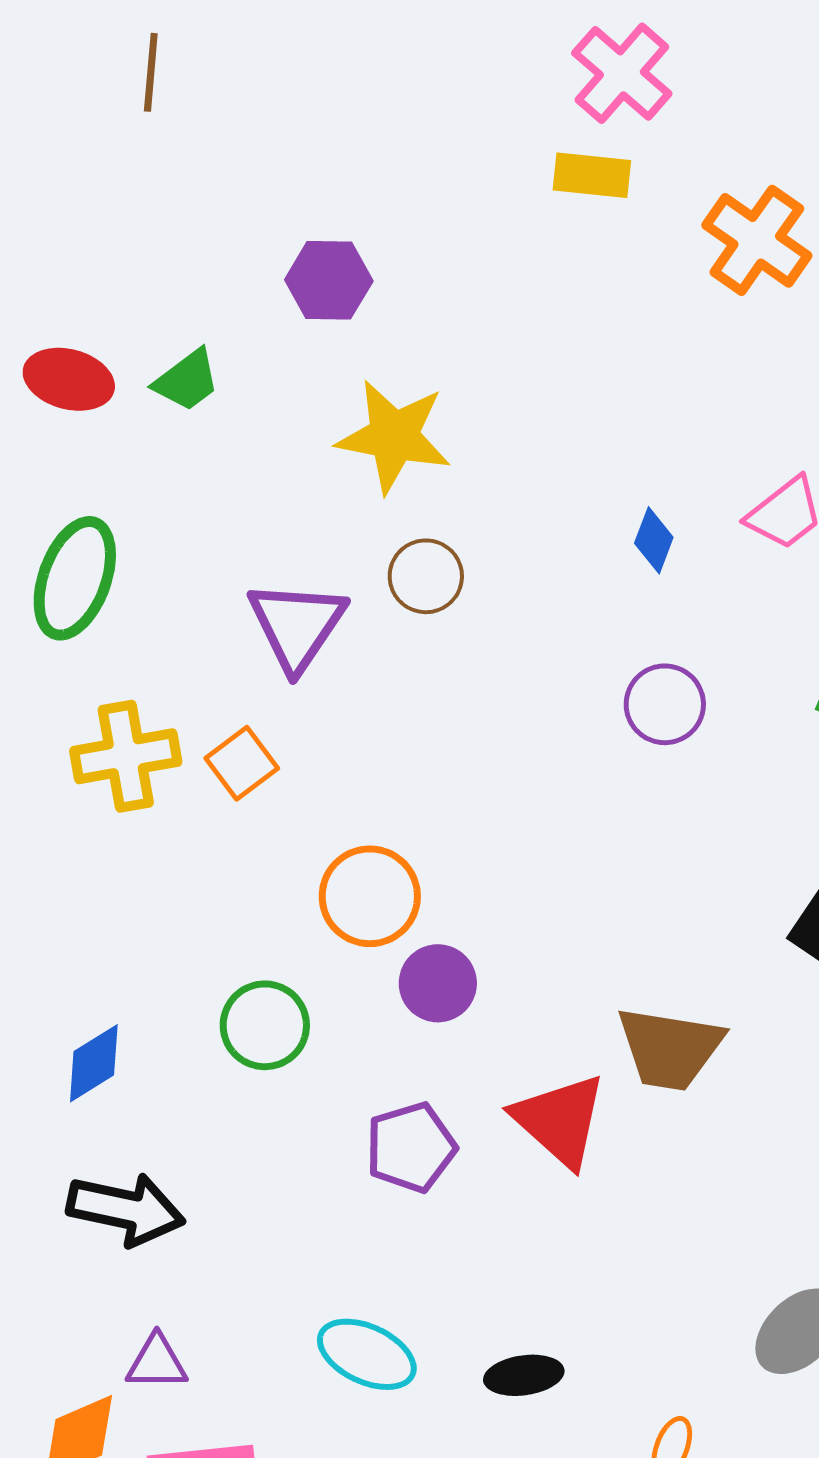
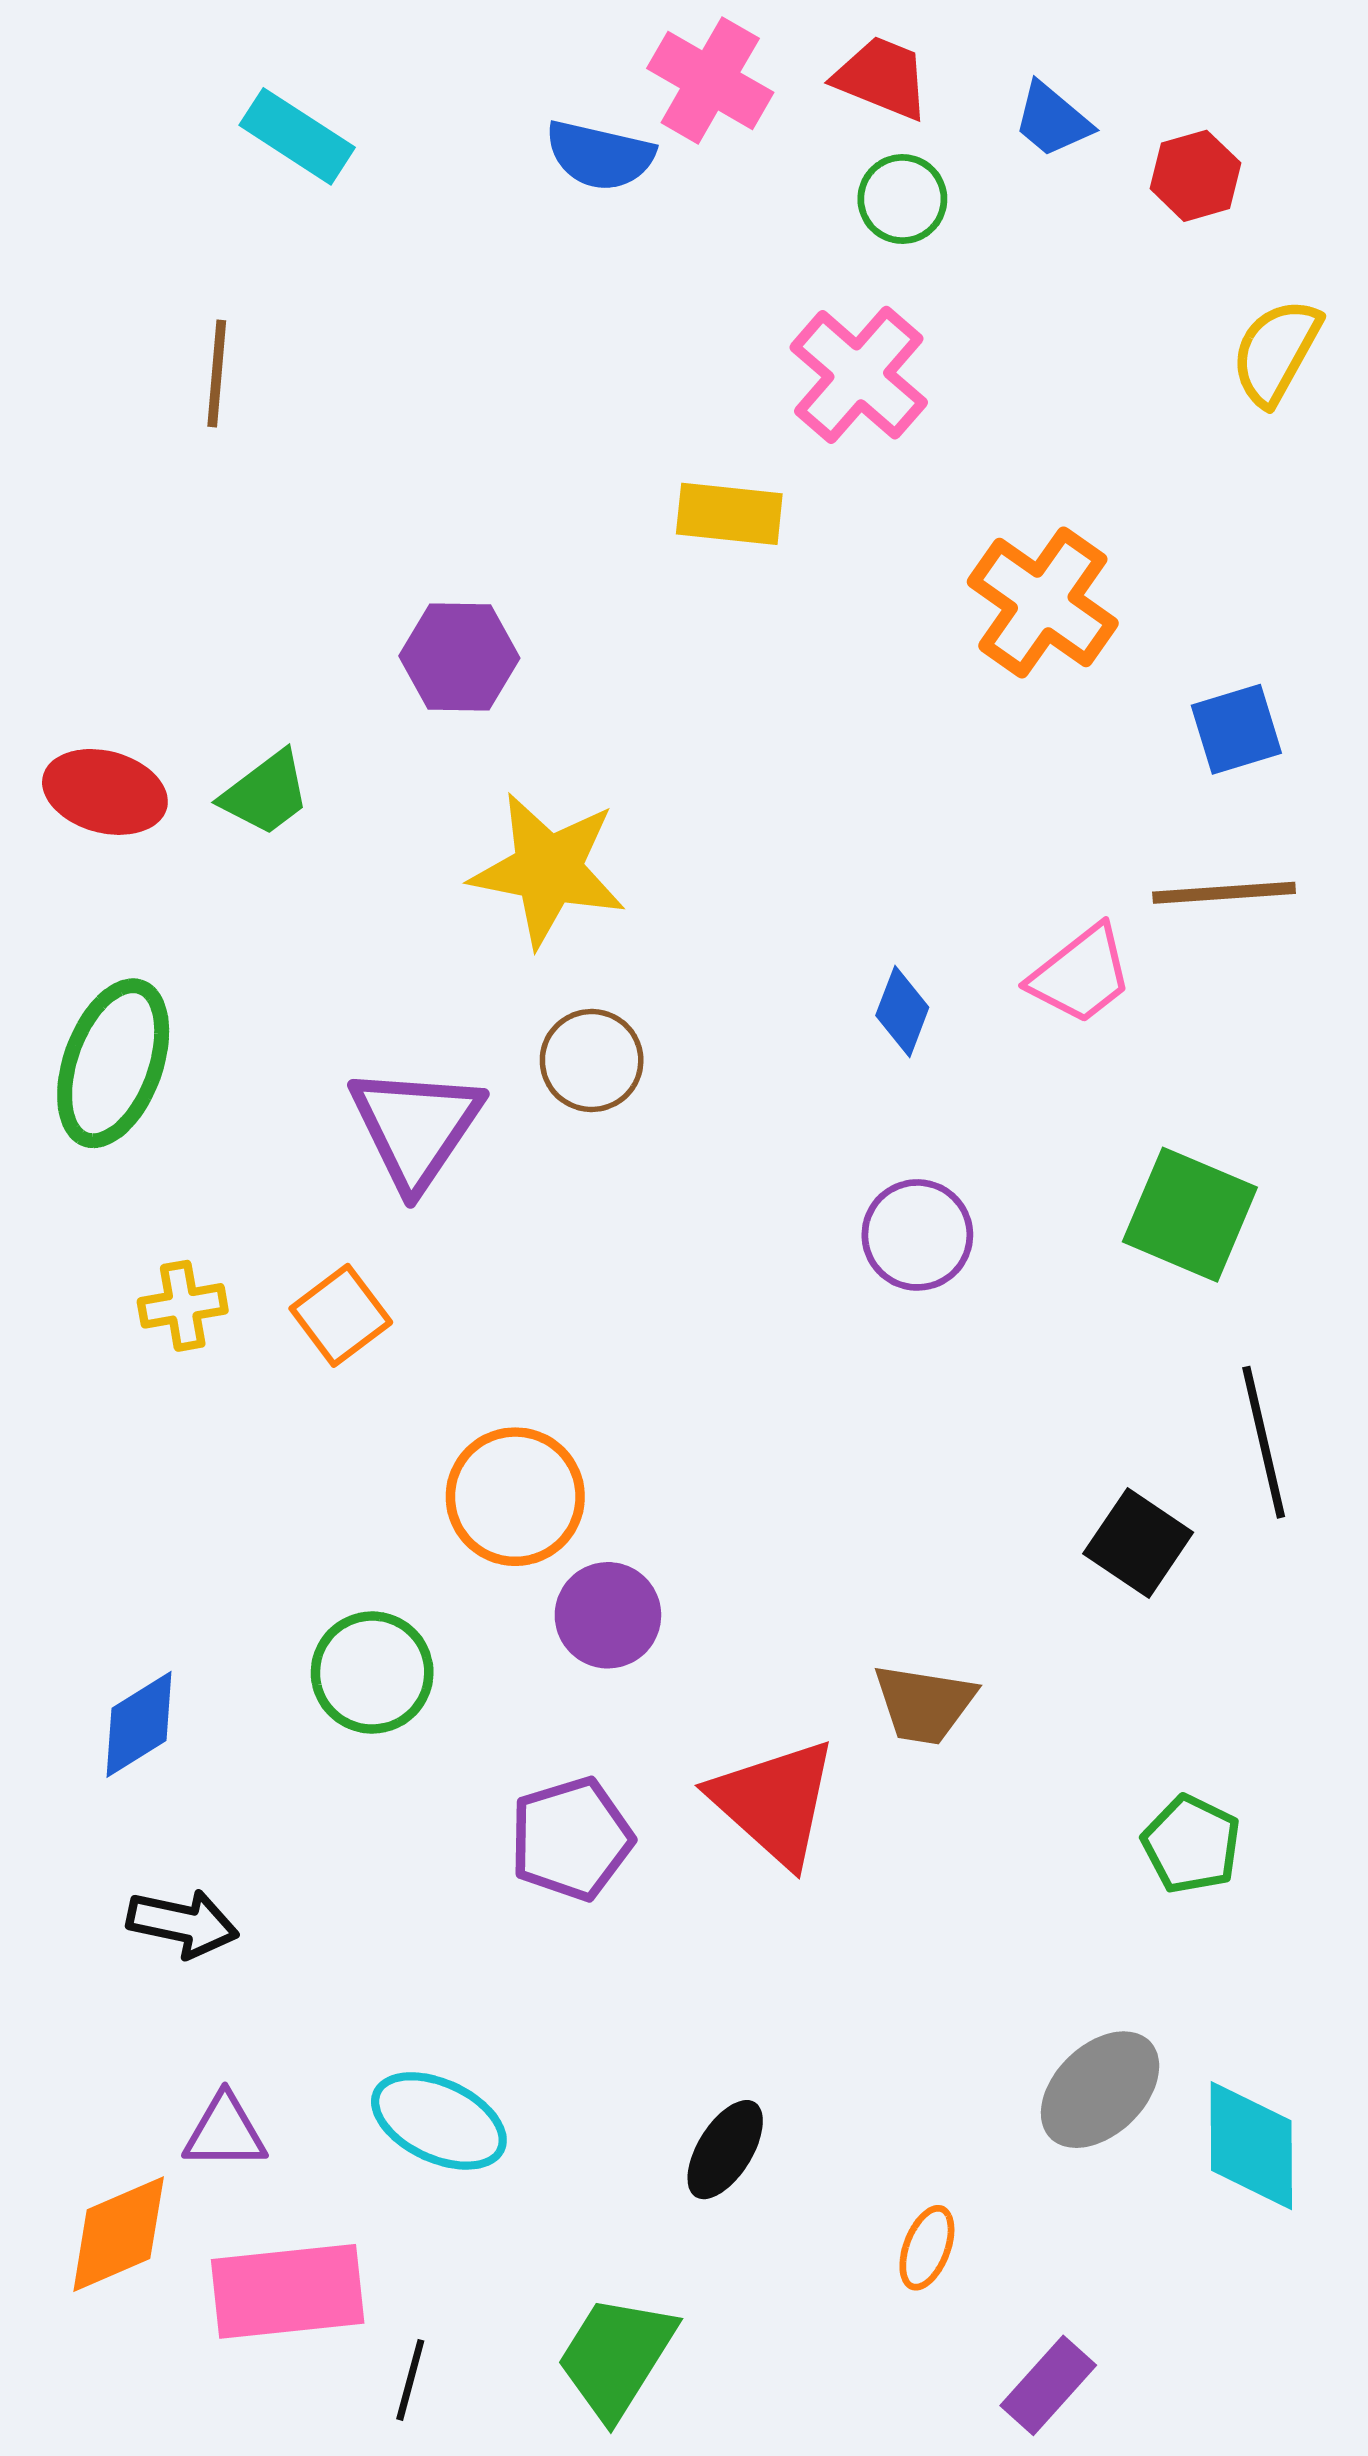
yellow rectangle: (592, 175) -> (729, 514), moved
yellow cross: (126, 756) -> (183, 1306), size x0.6
brown trapezoid: (670, 1048) -> (924, 1704), size x0.7
black arrow: (126, 1209) -> (183, 1923), size x0.7
cyan ellipse: (367, 1354) -> (439, 2121), moved
black ellipse: (524, 1375) -> (725, 2150), turned -50

